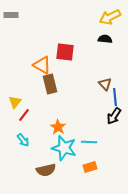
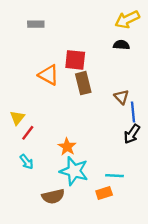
gray rectangle: (11, 15) -> (36, 24), moved
brown rectangle: (50, 84) -> (83, 83), moved
cyan line: (89, 142) -> (114, 176), moved

